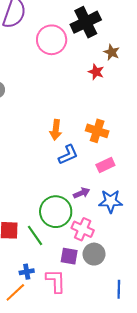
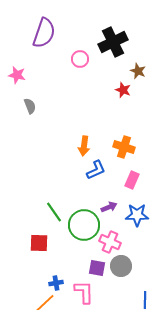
pink circle: (52, 40) -> (80, 59), size x0.6
pink rectangle: (105, 165) -> (132, 180), turned -42
green line: (35, 235) -> (54, 212), moved

